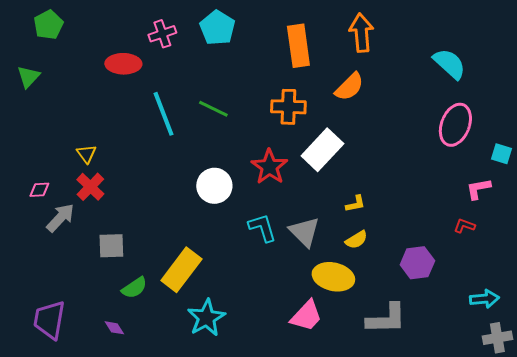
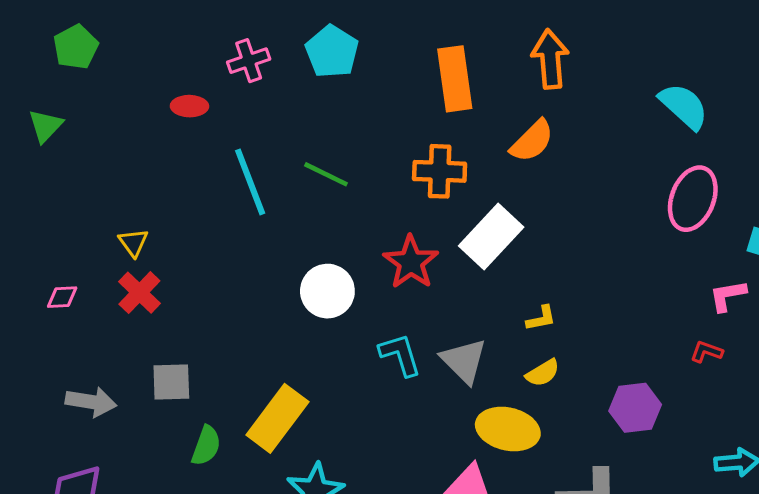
red ellipse: (123, 64) -> (189, 106), size x0.7
gray arrow: (60, 218) -> (91, 402), moved, turned 56
green semicircle: (134, 288) -> (206, 446), turned -36

